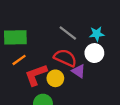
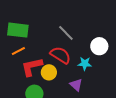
cyan star: (97, 34) -> (85, 64), moved
white circle: (94, 53) -> (99, 46), moved
purple triangle: (79, 71) -> (76, 85), moved

